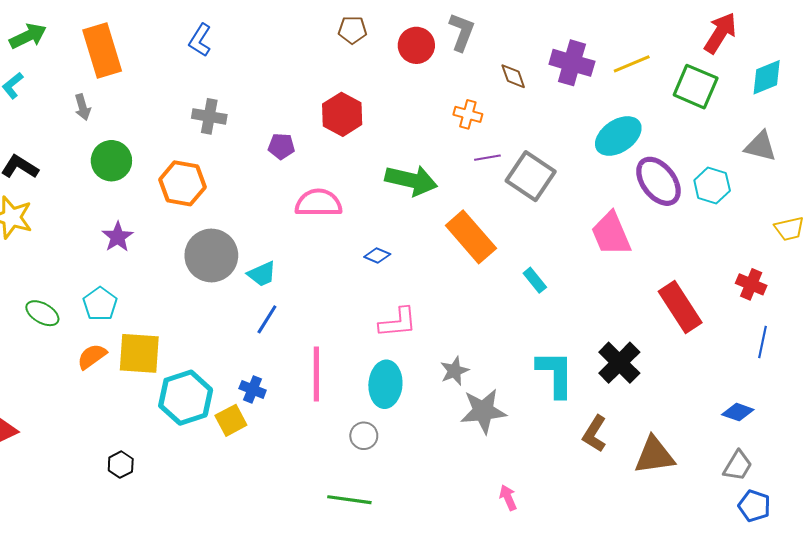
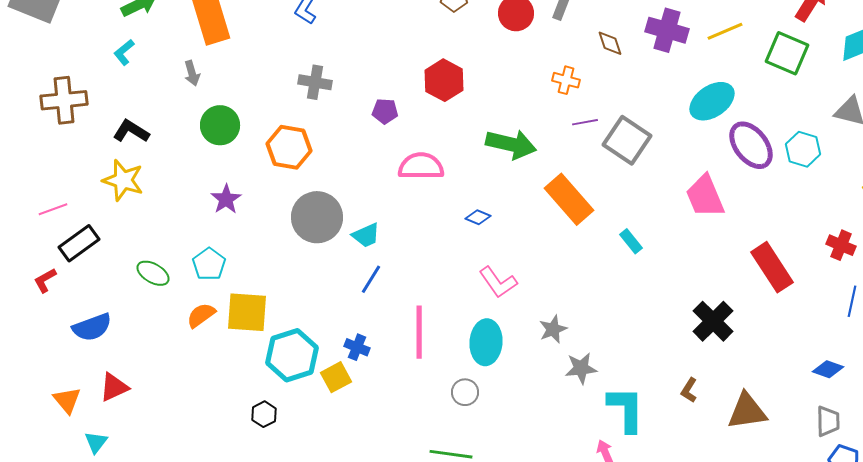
pink L-shape: (398, 322) -> (498, 282), turned 60
cyan L-shape: (555, 374) -> (626, 409), moved
gray star: (483, 411) -> (581, 368), size x0.7
brown L-shape: (595, 434) -> (689, 390), size x0.7
black hexagon: (121, 465) -> (264, 414), moved
gray trapezoid: (738, 466) -> (828, 421), turned -32

